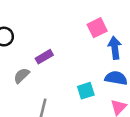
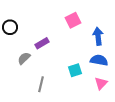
pink square: (97, 28) -> (73, 20), moved

